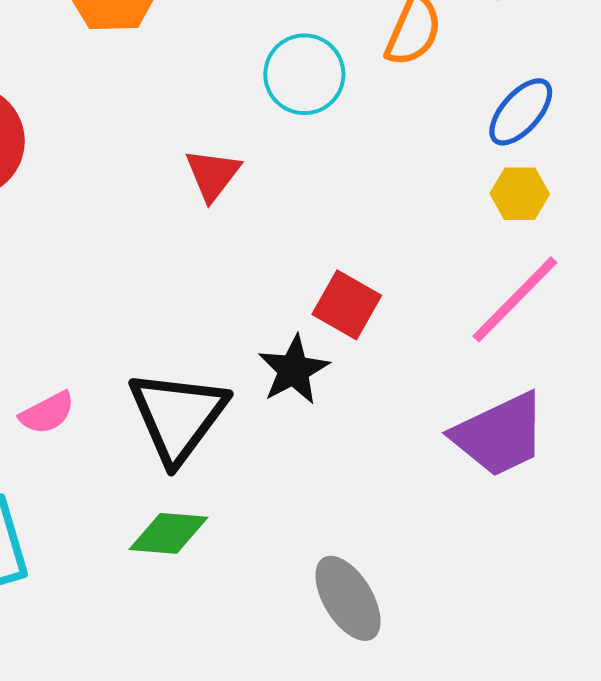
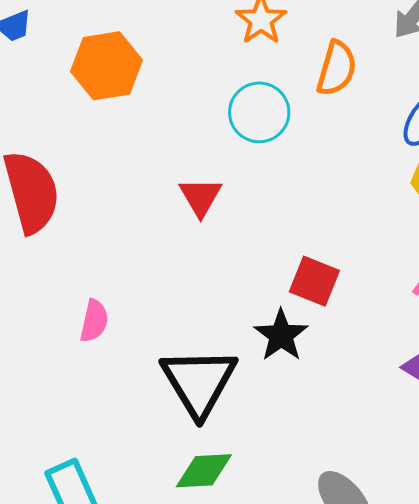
pink semicircle: (47, 413) -> (94, 321), moved, turned -42

